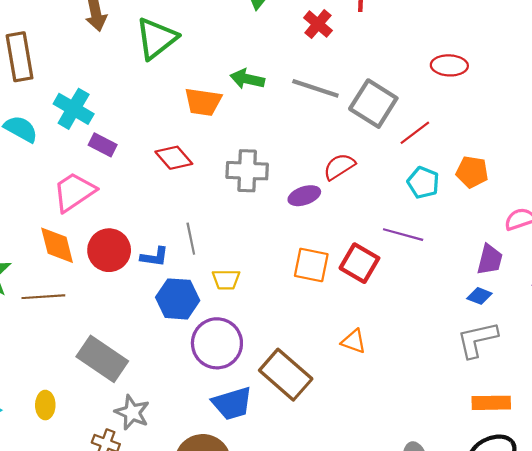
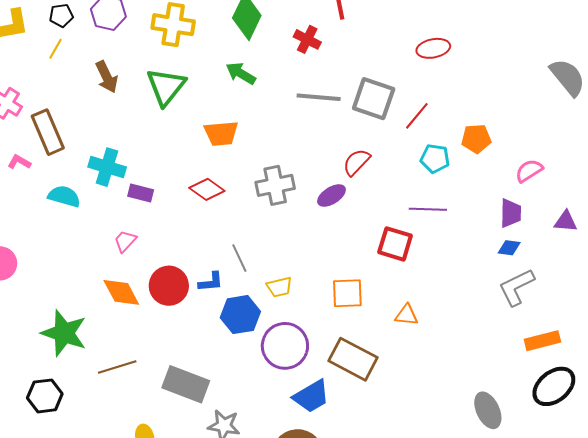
green arrow: (247, 79) -> (241, 73), moved, turned 32
pink trapezoid: (74, 192) -> (125, 241), size x0.6
orange square: (311, 265) -> (347, 293), moved
brown line: (43, 297) -> (117, 367), moved

